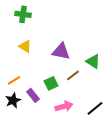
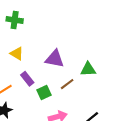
green triangle: (93, 61) -> (88, 69), turned -35
purple rectangle: (33, 95) -> (27, 79), moved

